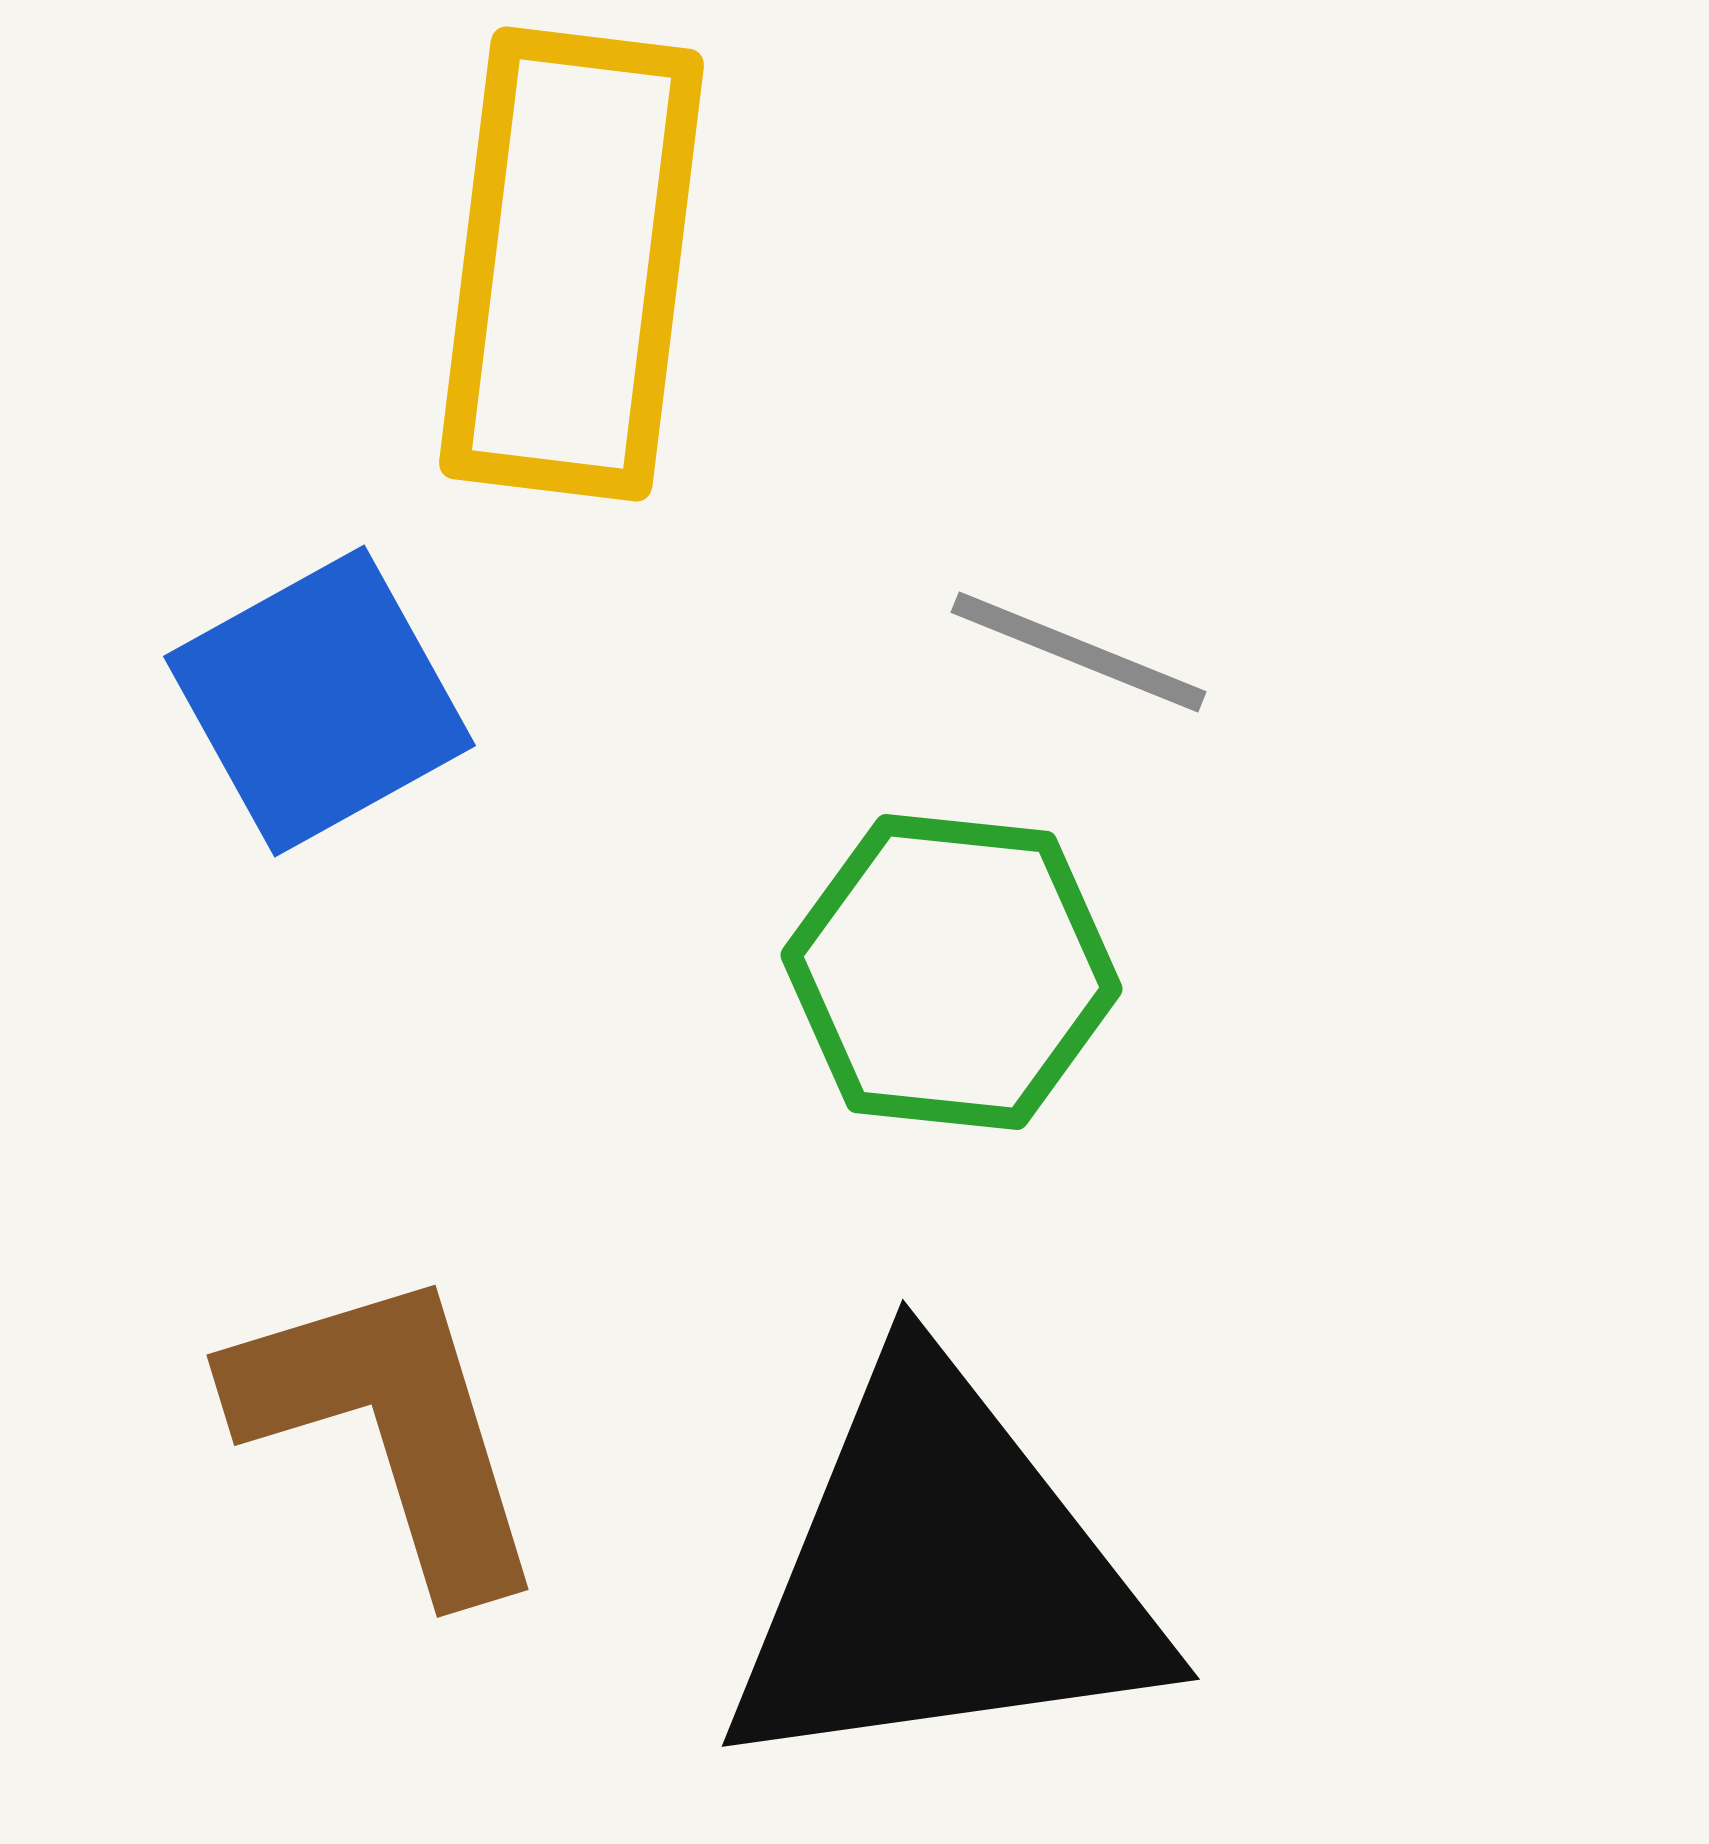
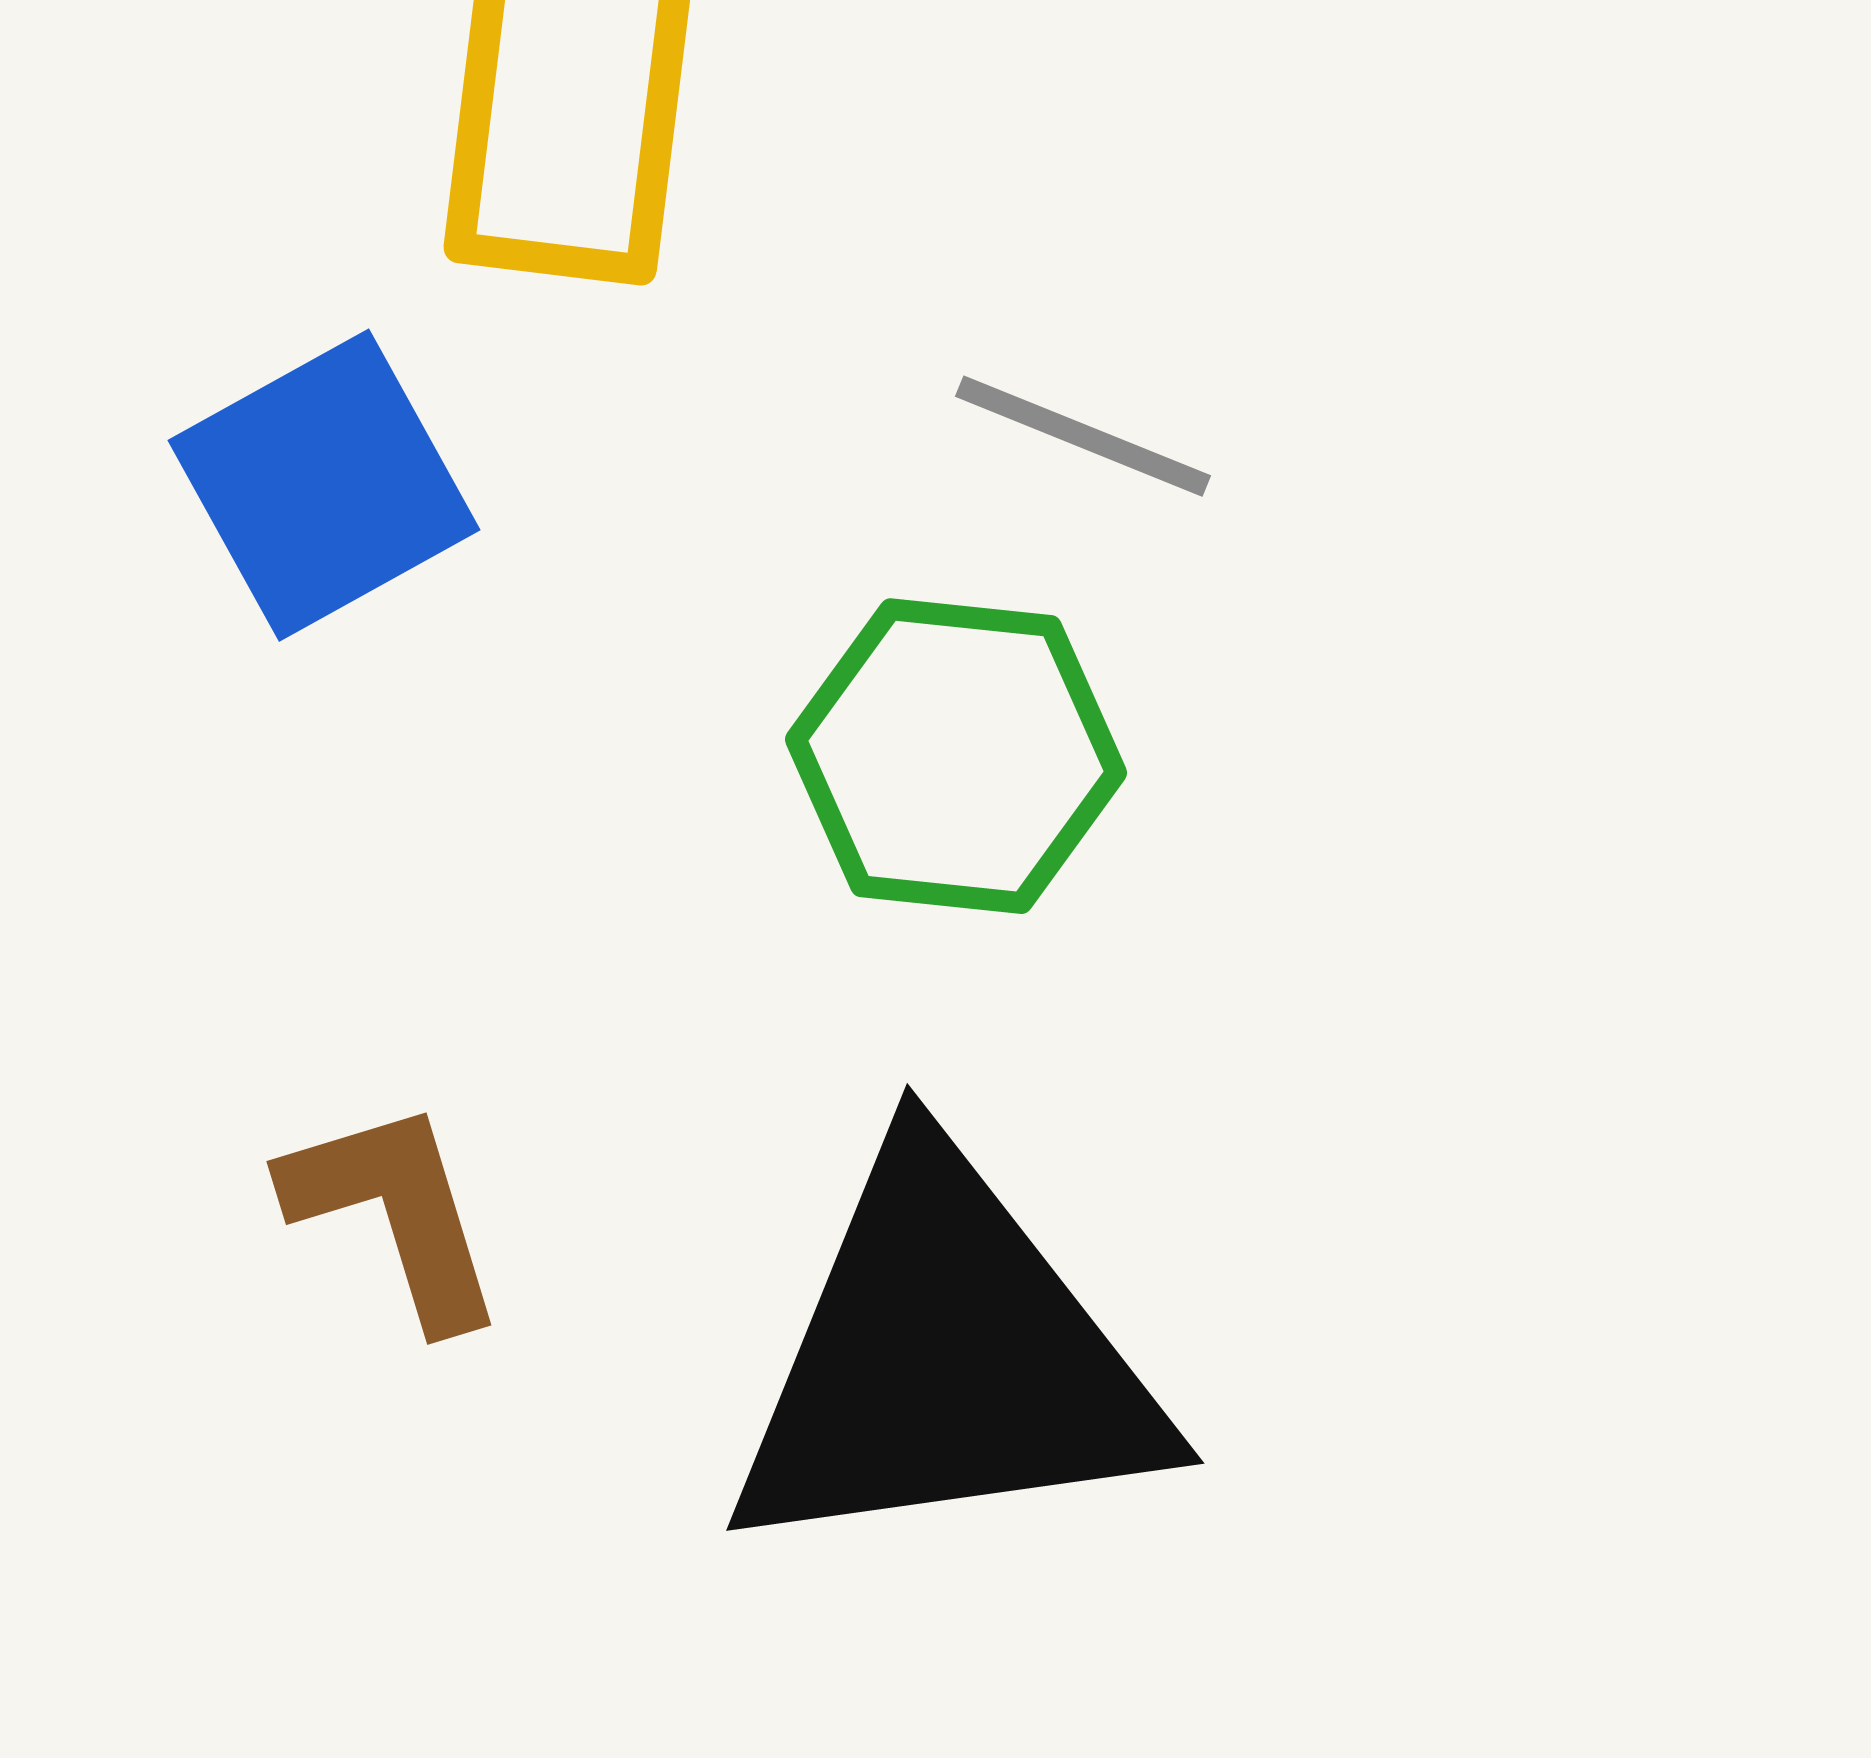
brown L-shape: (391, 1429) -> (395, 1213), size x0.7

